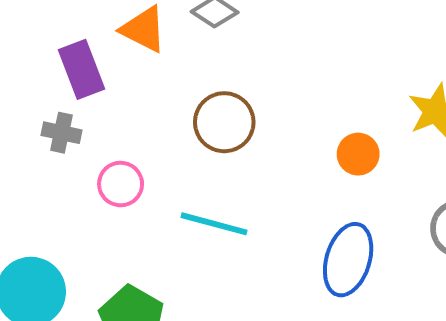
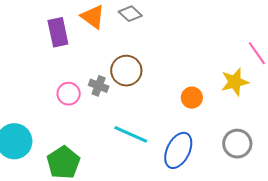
gray cross: (61, 133) -> (99, 86), moved
cyan line: (214, 224) -> (131, 134), moved

